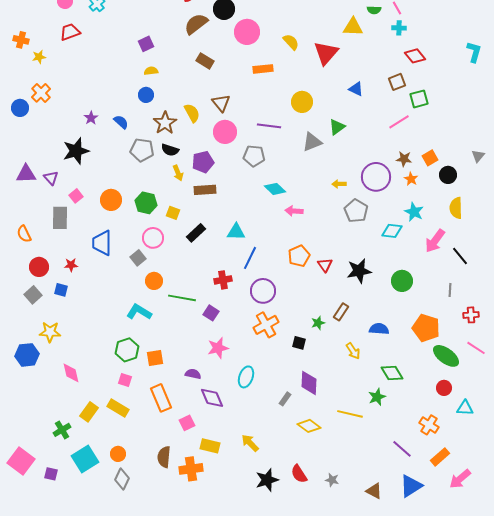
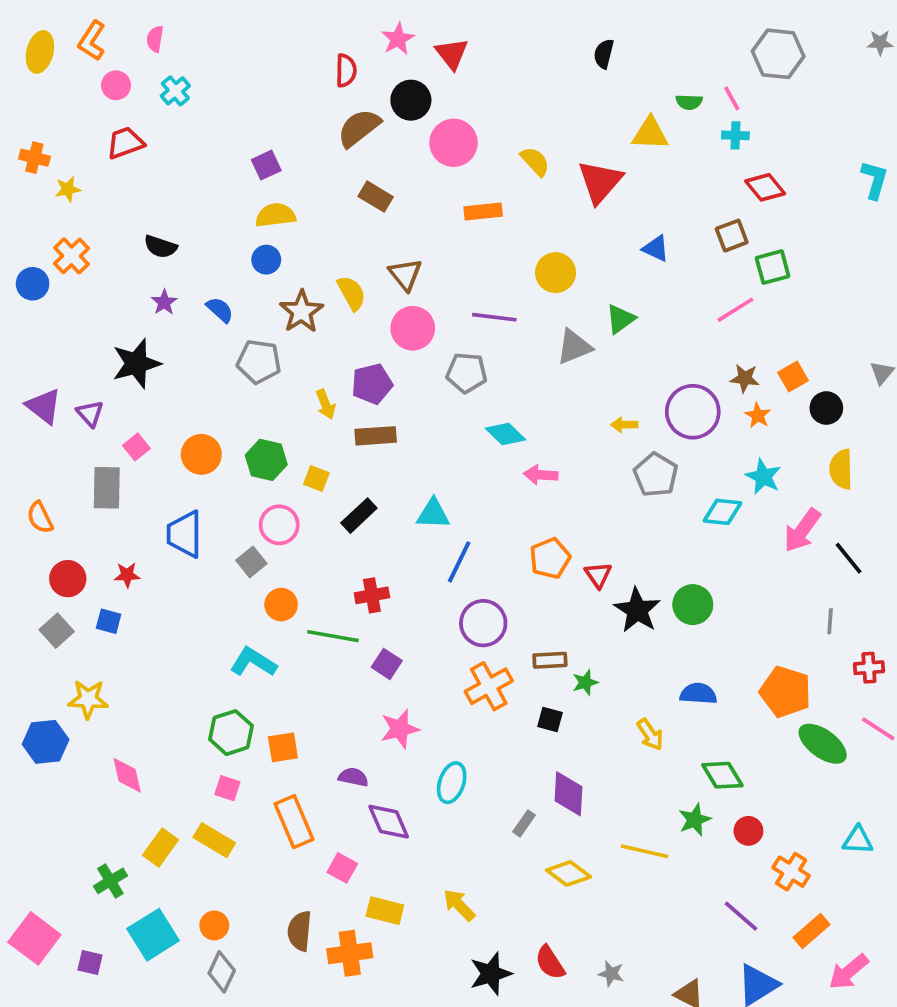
yellow semicircle: (151, 71) -> (276, 215), size x1.5
black semicircle: (170, 150) -> (161, 247), moved
purple triangle: (26, 174) -> (44, 406), turned 40
black star: (359, 271) -> (637, 610), moved, turned -30
red cross: (223, 280) -> (372, 595), moved
green circle: (402, 281) -> (693, 605), moved
brown rectangle: (341, 312) -> (550, 660), moved, turned 54
red circle: (444, 388) -> (748, 831), moved
pink square: (187, 423) -> (342, 868), turned -35

